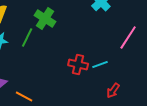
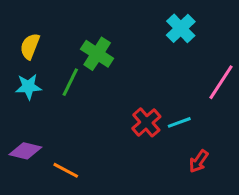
red cross: (78, 64) -> (146, 122), turned 36

